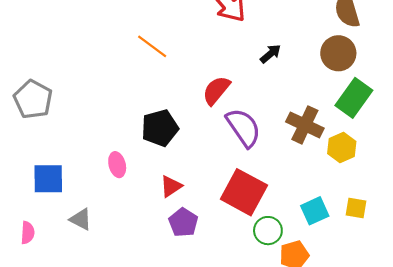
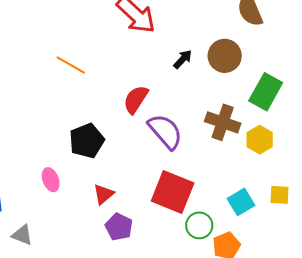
brown circle: (338, 53) -> (225, 56), moved

